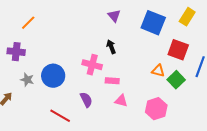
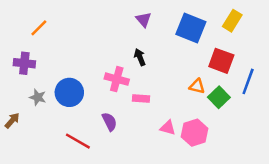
pink triangle: (121, 101) -> (168, 128), moved

